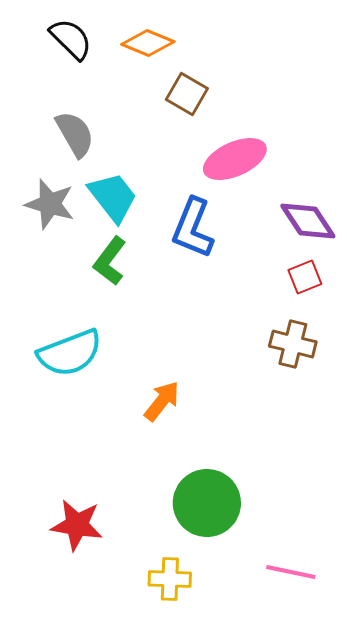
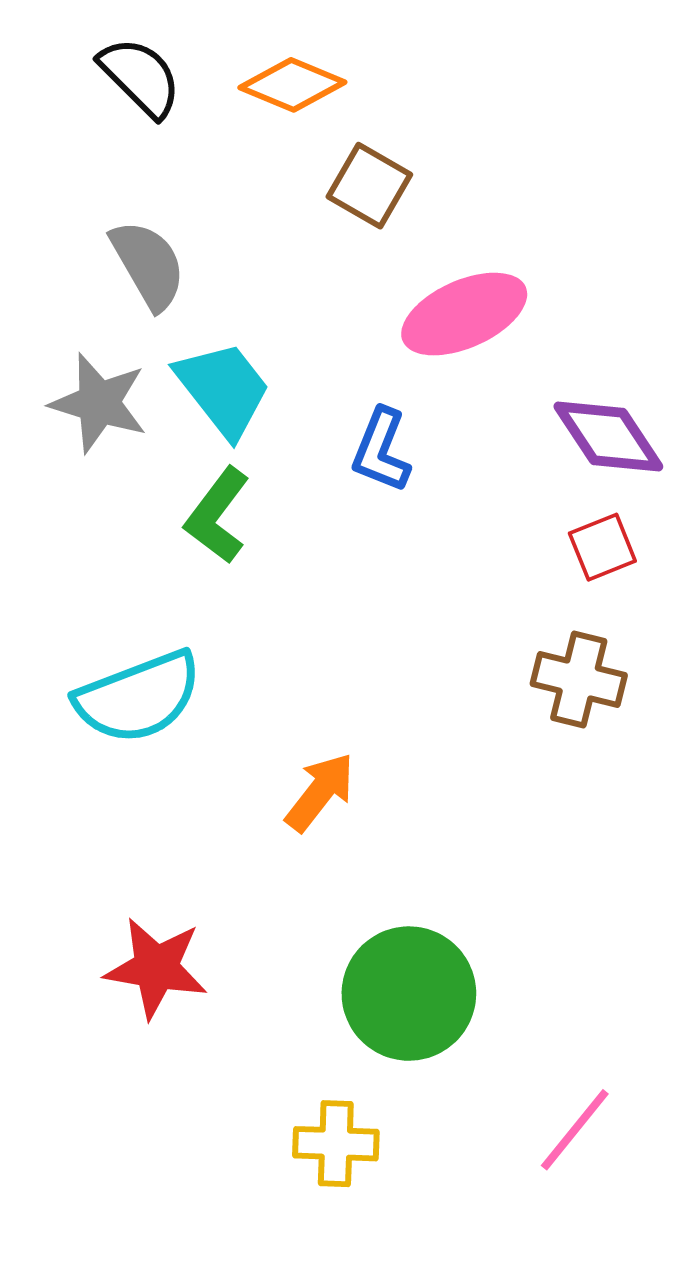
blue L-shape: (193, 228) -> (381, 450), size x0.7
red star: (77, 525) -> (156, 968), moved
pink line: (291, 572) -> (575, 1130), turned -63

